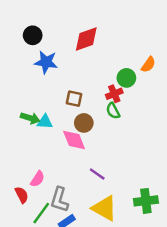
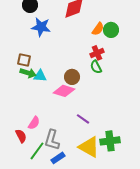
orange semicircle: (148, 65) -> (98, 29), moved
green circle: (126, 78) -> (111, 30), moved
brown square: (74, 99) -> (24, 60), moved
pink diamond: (74, 140) -> (64, 91), turned -50
green cross: (146, 201) -> (110, 141), moved

